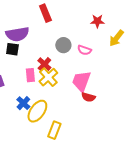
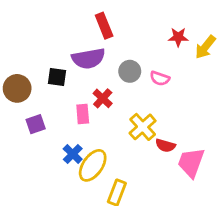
purple semicircle: (17, 34) -> (88, 58), moved
yellow arrow: (116, 38) -> (205, 47), moved
yellow cross: (48, 77) -> (143, 127), moved
pink trapezoid: (81, 81) -> (191, 163), moved

